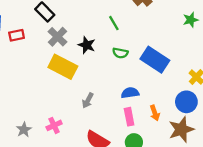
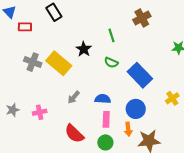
gray cross: (57, 37) -> (33, 62), moved, turned -36
blue semicircle: (130, 93) -> (103, 99), moved
blue circle: (186, 102) -> (136, 109), moved
orange arrow: (155, 113) -> (128, 129), moved

